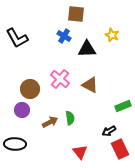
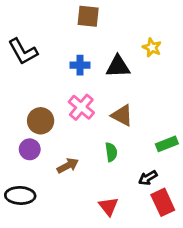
brown square: (76, 14) -> (88, 16), moved
blue cross: (64, 36) -> (80, 65), moved, turned -32
green semicircle: (70, 118) -> (111, 152), moved

